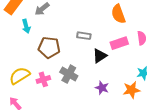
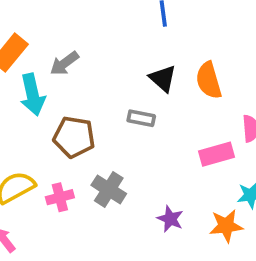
cyan arrow: (26, 26) -> (33, 95), size x1.5
pink rectangle: (119, 43) -> (217, 154), moved
black triangle: (100, 56) -> (163, 78), moved, turned -49

